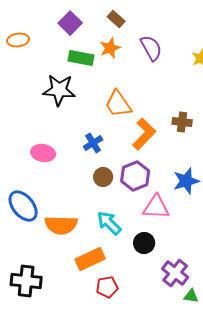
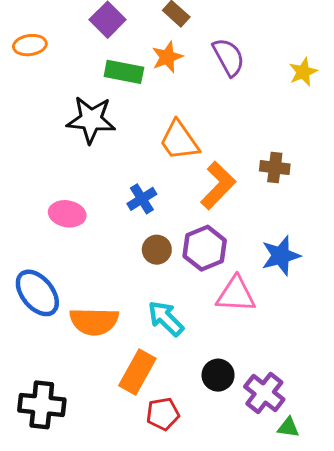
black circle: (144, 243) -> (218, 375), moved
orange rectangle: (90, 259) -> (137, 372), turned -36

